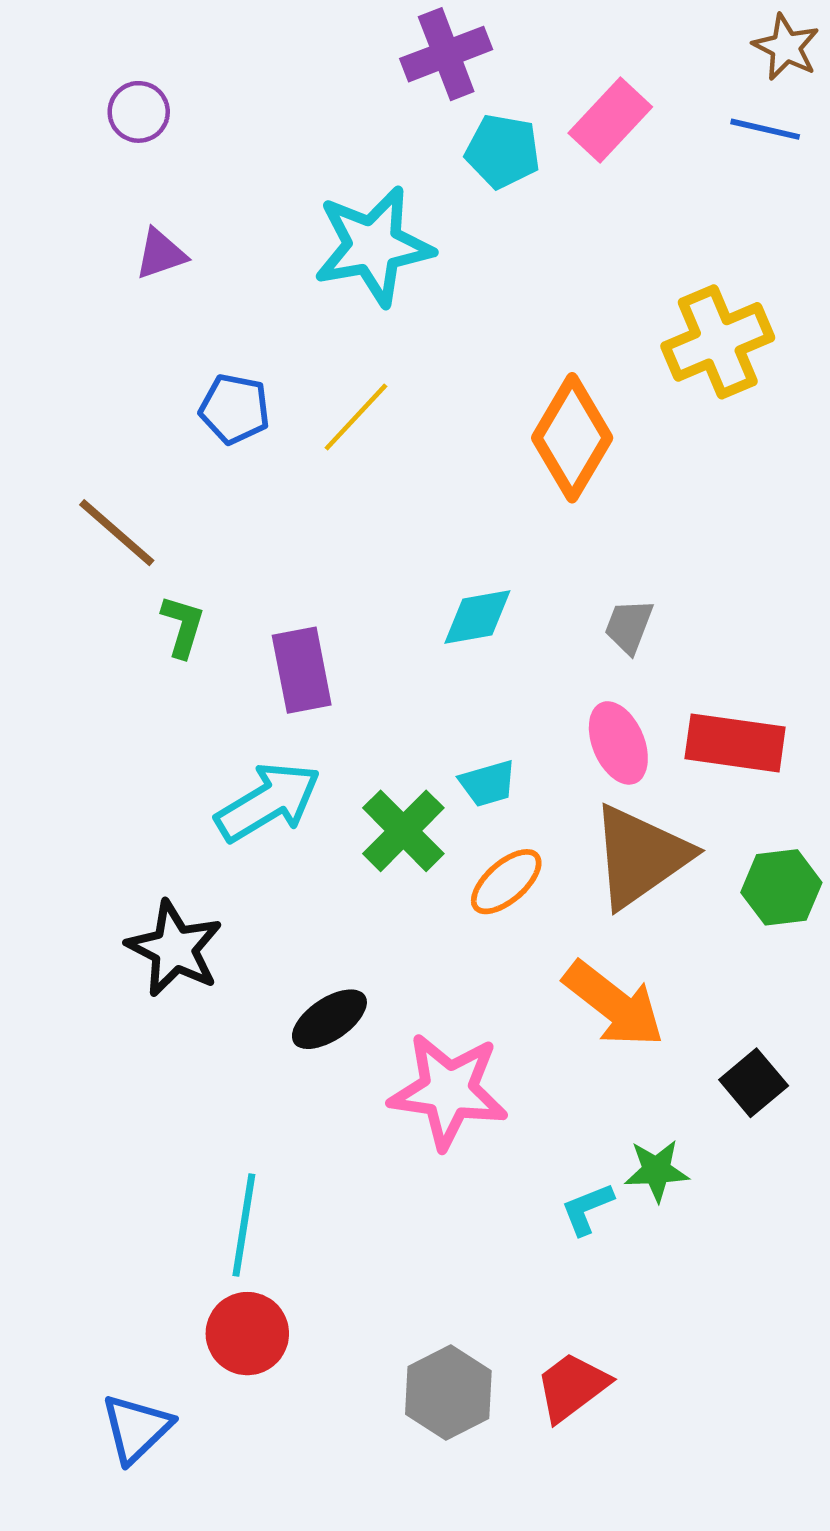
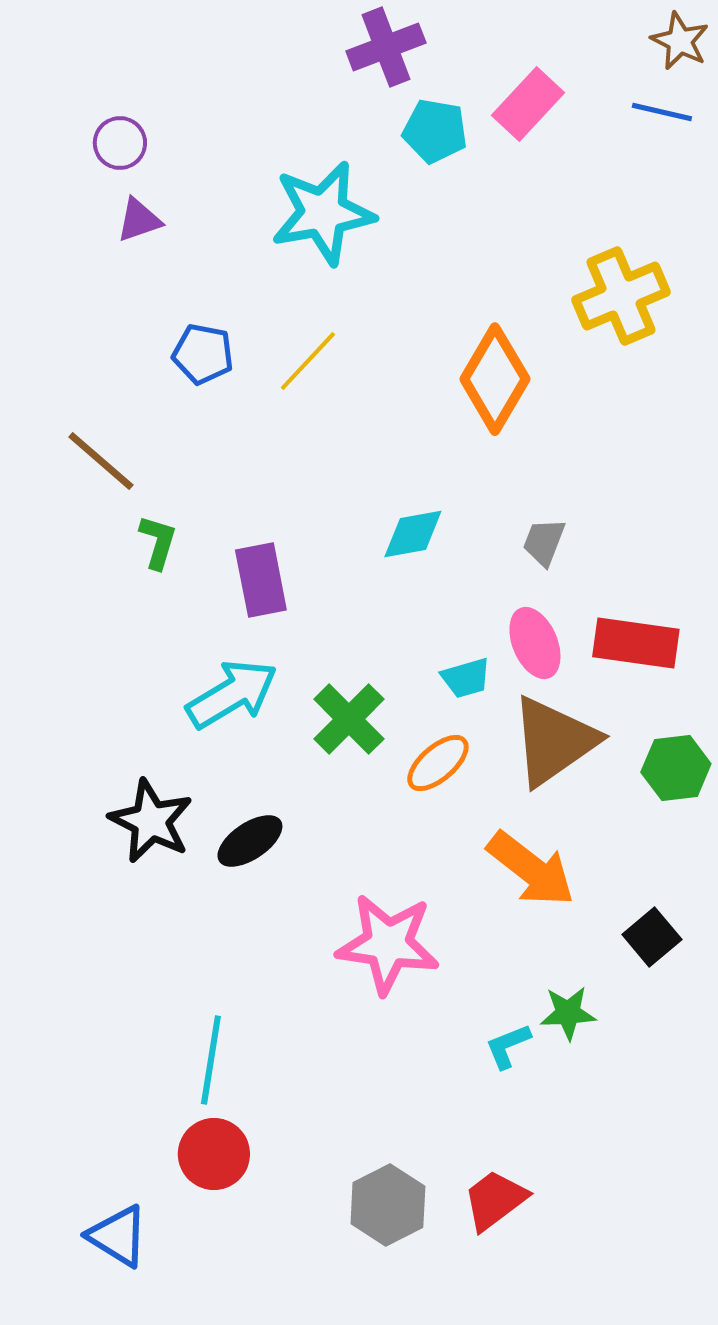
purple circle: (139, 112) -> (120, 143), moved
cyan trapezoid: (488, 783) -> (466, 678), moved
black ellipse: (329, 1019) -> (250, 841), moved
blue triangle: (136, 1428) -> (118, 1236), turned -44

